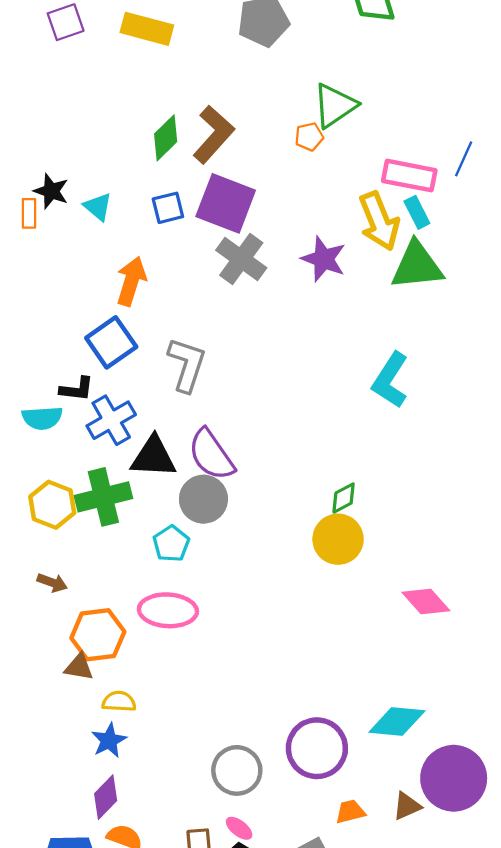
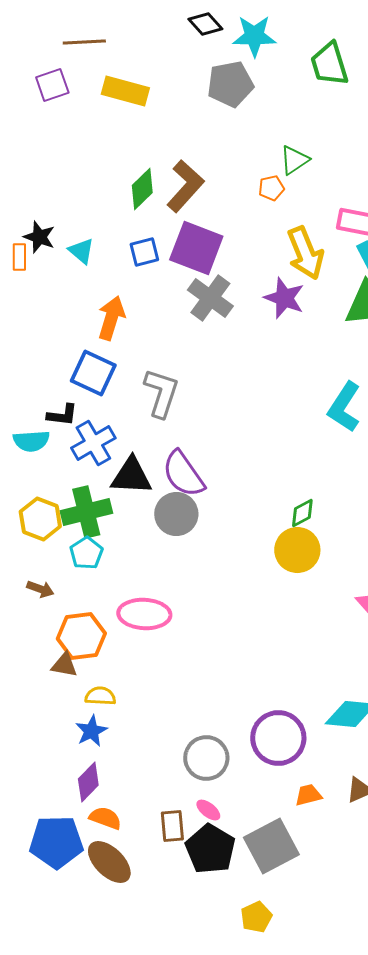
green triangle: (335, 106) -> (294, 160), size x0.7
yellow arrow: (379, 221) -> (305, 253), moved
blue square: (111, 342) -> (93, 373), turned -30
cyan pentagon: (171, 544) -> (86, 553), moved

